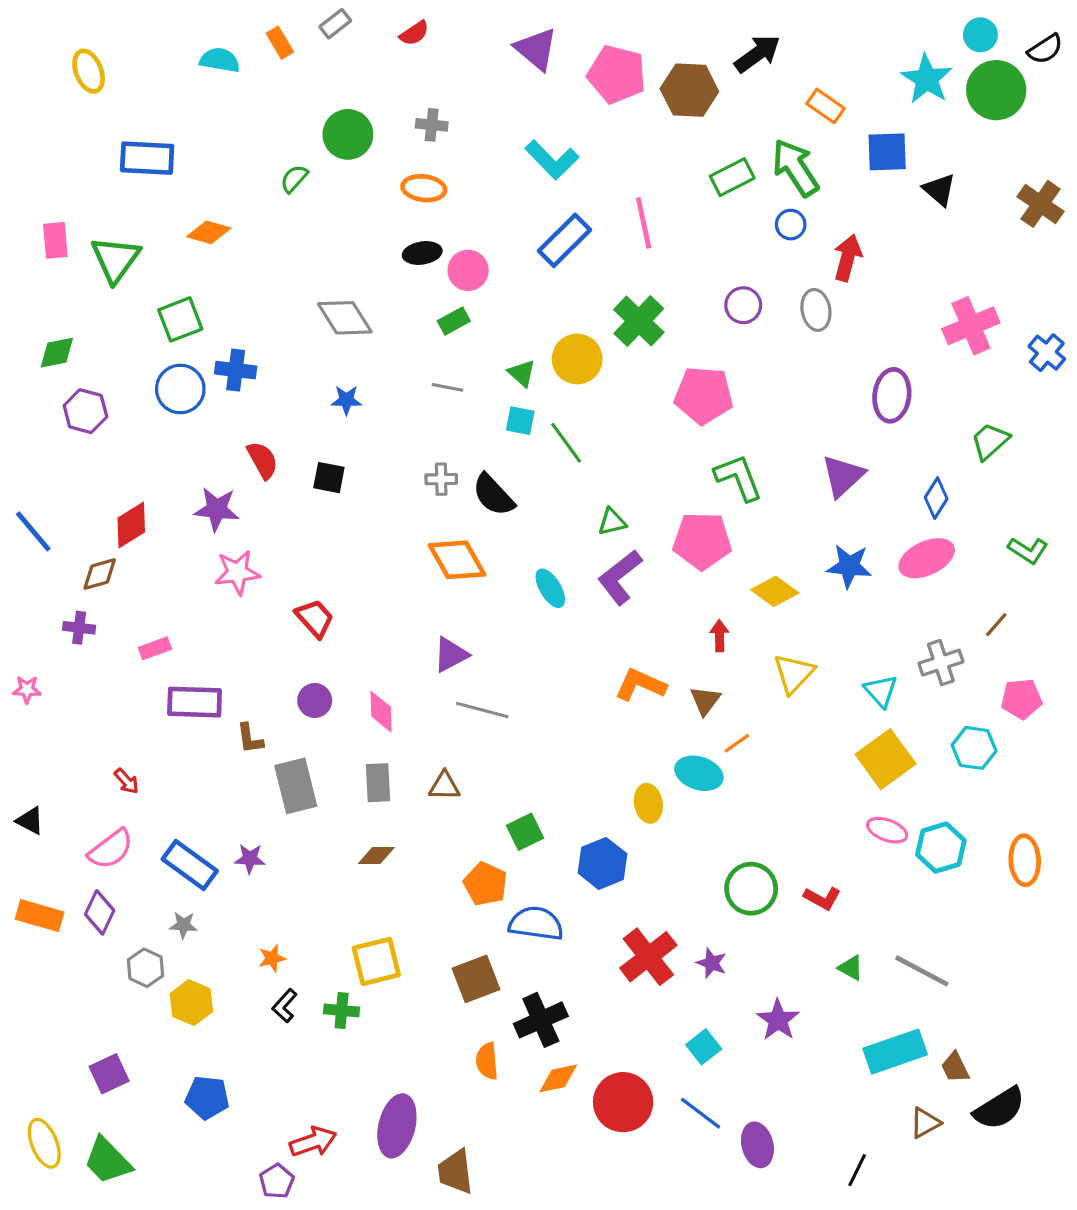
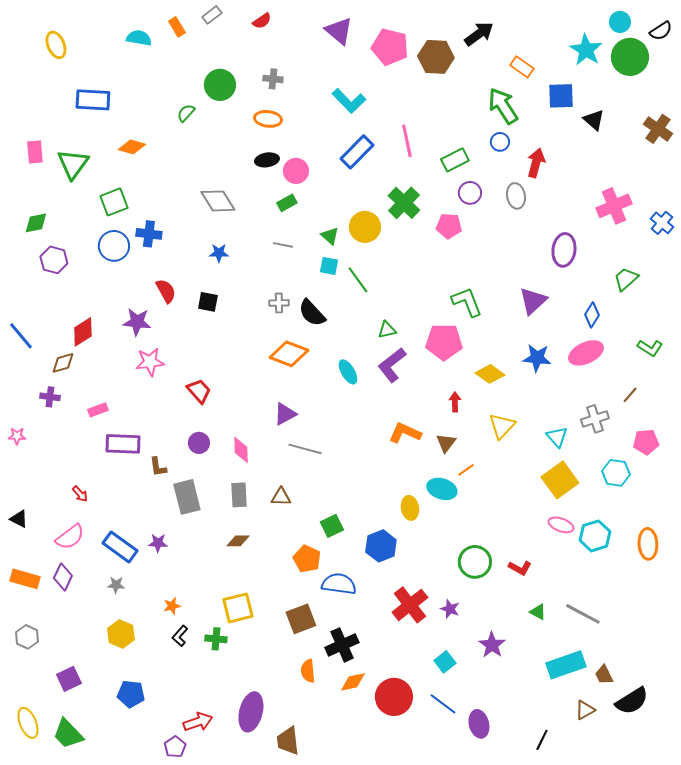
green rectangle: (732, 177) -> (455, 160), moved
pink pentagon: (704, 395) -> (449, 226), moved, size x0.7
orange diamond: (457, 560) -> (289, 354), turned -39
gray hexagon: (145, 968) -> (27, 637), moved

